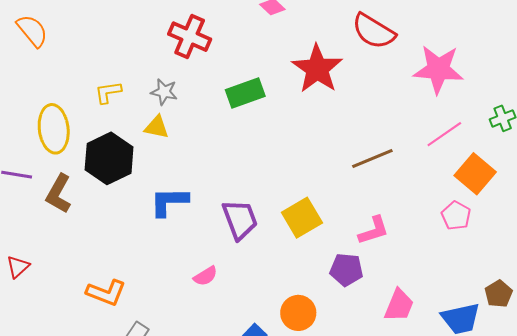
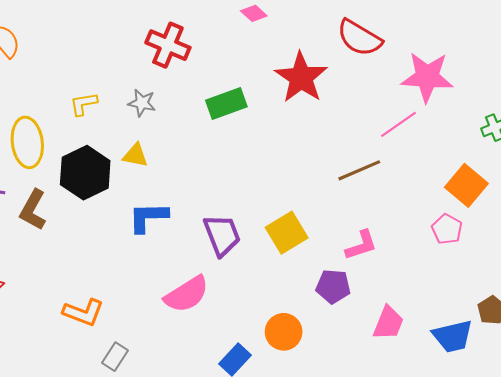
yellow triangle: (157, 127) -> (135, 155), moved
pink line: (444, 134) -> (398, 124), moved
pink semicircle: (205, 276) -> (187, 294), size x1.8

